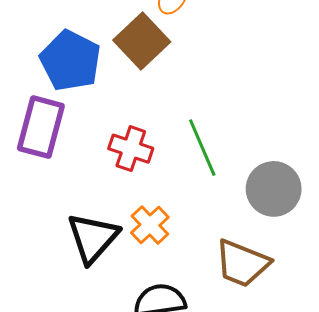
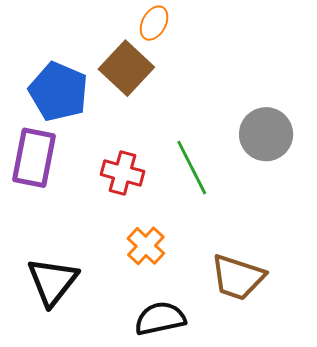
gray circle: (274, 189) -> (266, 134), moved
black triangle: (93, 238) -> (52, 281), moved

